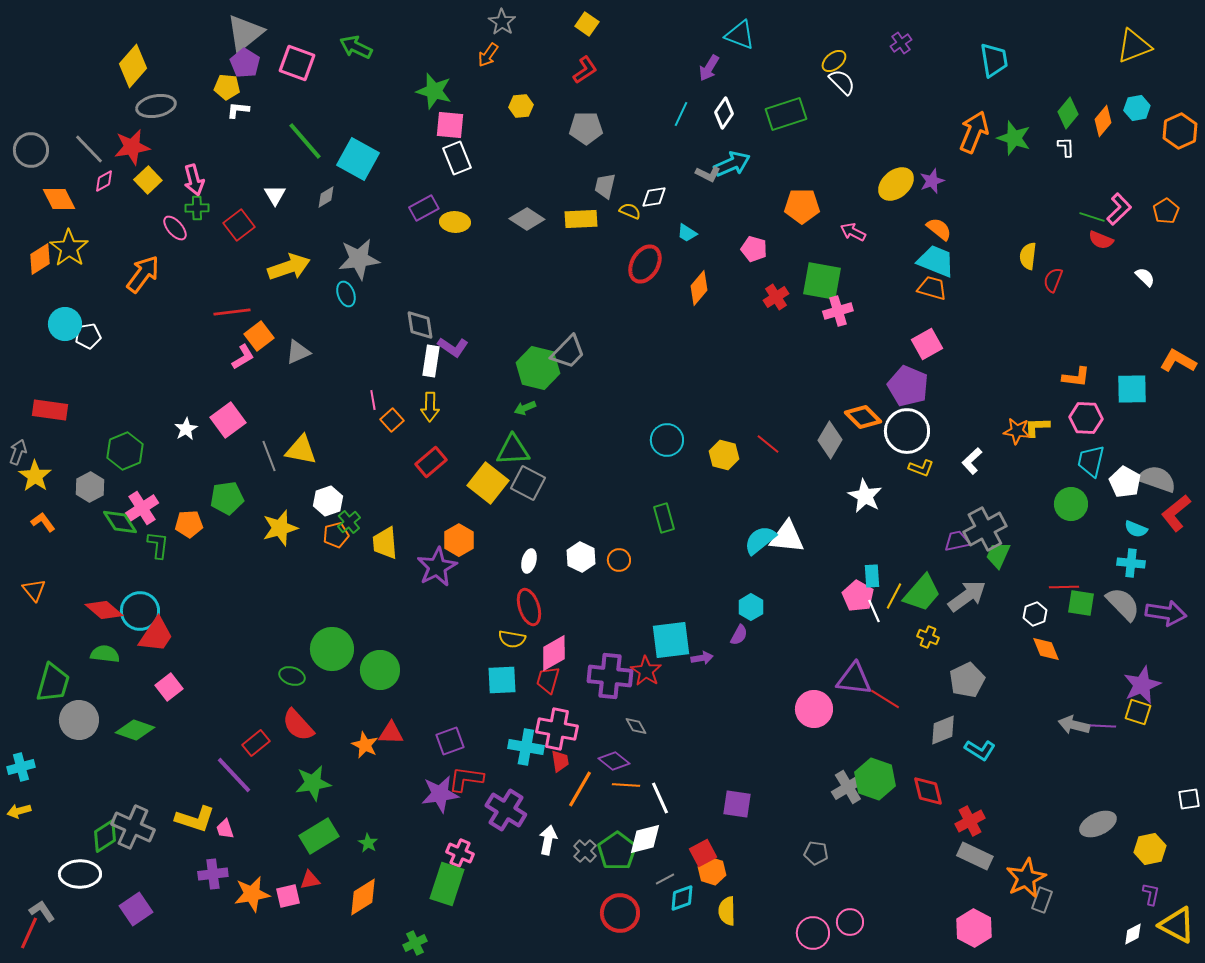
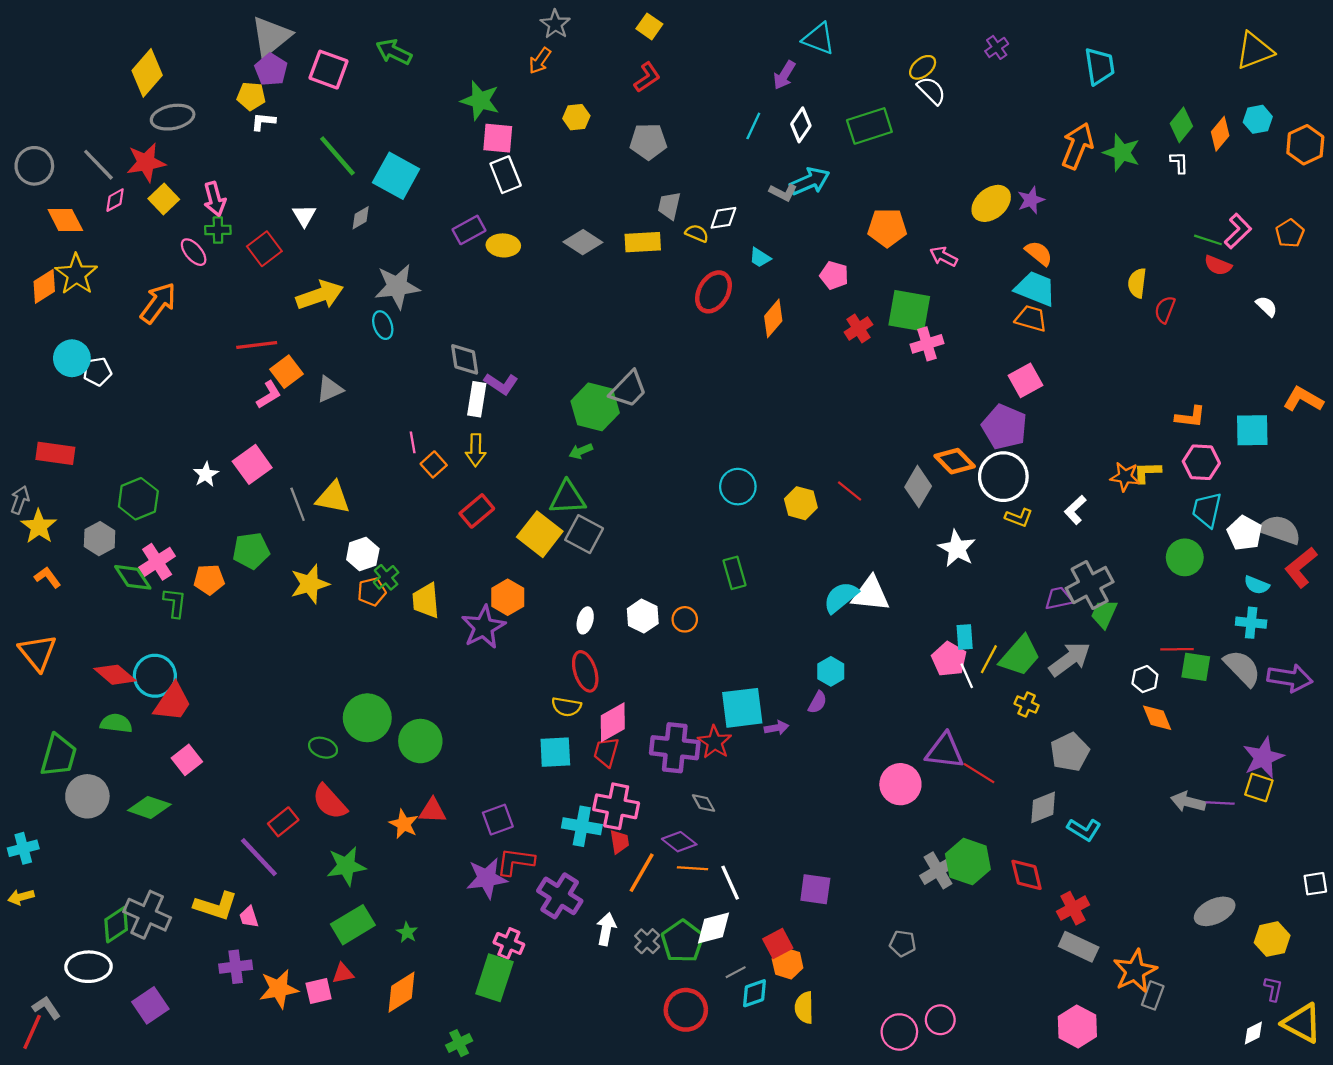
orange triangle: (34, 590) -> (38, 653), size x1.5

